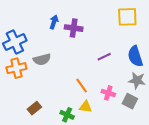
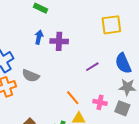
gray semicircle: (42, 59) -> (31, 76), turned 42

